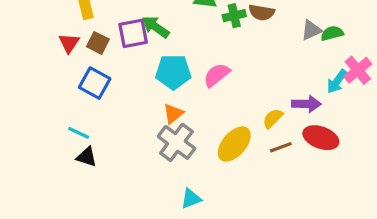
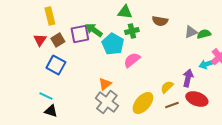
green cross: (234, 16) -> (132, 31), moved
brown square: (98, 43) -> (58, 40), turned 32
cyan pentagon: (173, 72) -> (113, 44), moved, turned 30
cyan arrow: (337, 81) -> (207, 64), turned 35
purple arrow: (306, 104) -> (188, 78), turned -78

